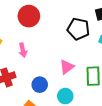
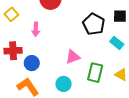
blue circle: (40, 85) -> (32, 63), moved

